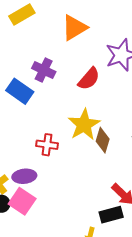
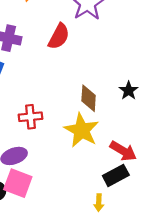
yellow star: (84, 125) -> (82, 130), moved

